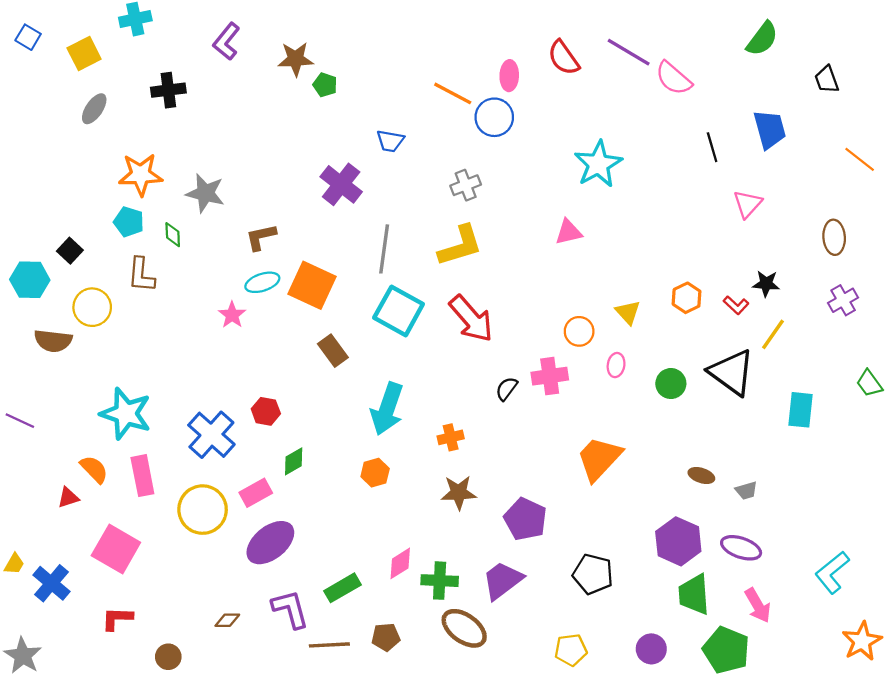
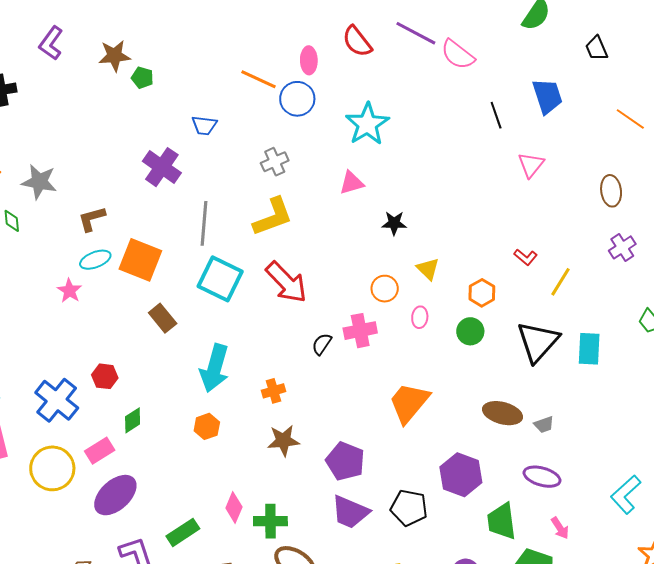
cyan star: (598, 164) -> (367, 124), moved
pink triangle: (569, 232) -> (352, 183), moved
black star: (766, 284) -> (394, 223), moved
orange hexagon: (687, 298) -> (482, 293), moved
black triangle: (732, 372) -> (538, 342), moved, turned 39
brown ellipse: (701, 476) -> (503, 413), size x1.6
purple hexagon: (678, 541) -> (461, 475), moved
pink diamond: (400, 563) -> (234, 507), turned -32
purple trapezoid: (502, 580) -> (350, 512), moved, turned -117
pink arrow: (758, 605) -> (560, 528), size x0.7

